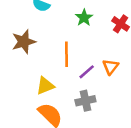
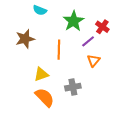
green star: (84, 18) -> (74, 21), size x1.5
purple line: (87, 72) -> (88, 41), moved

